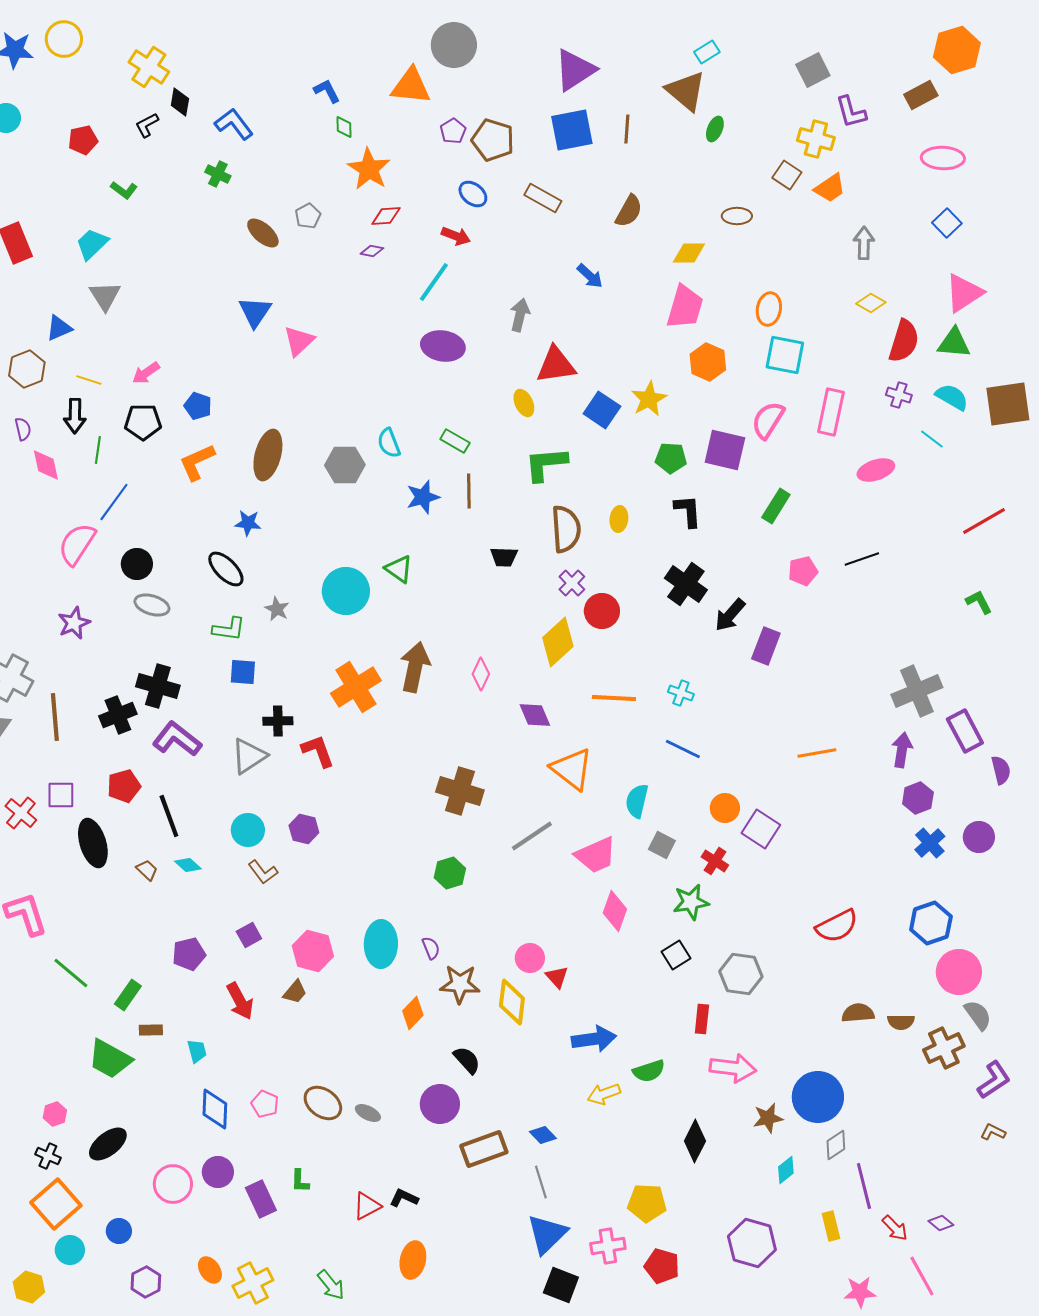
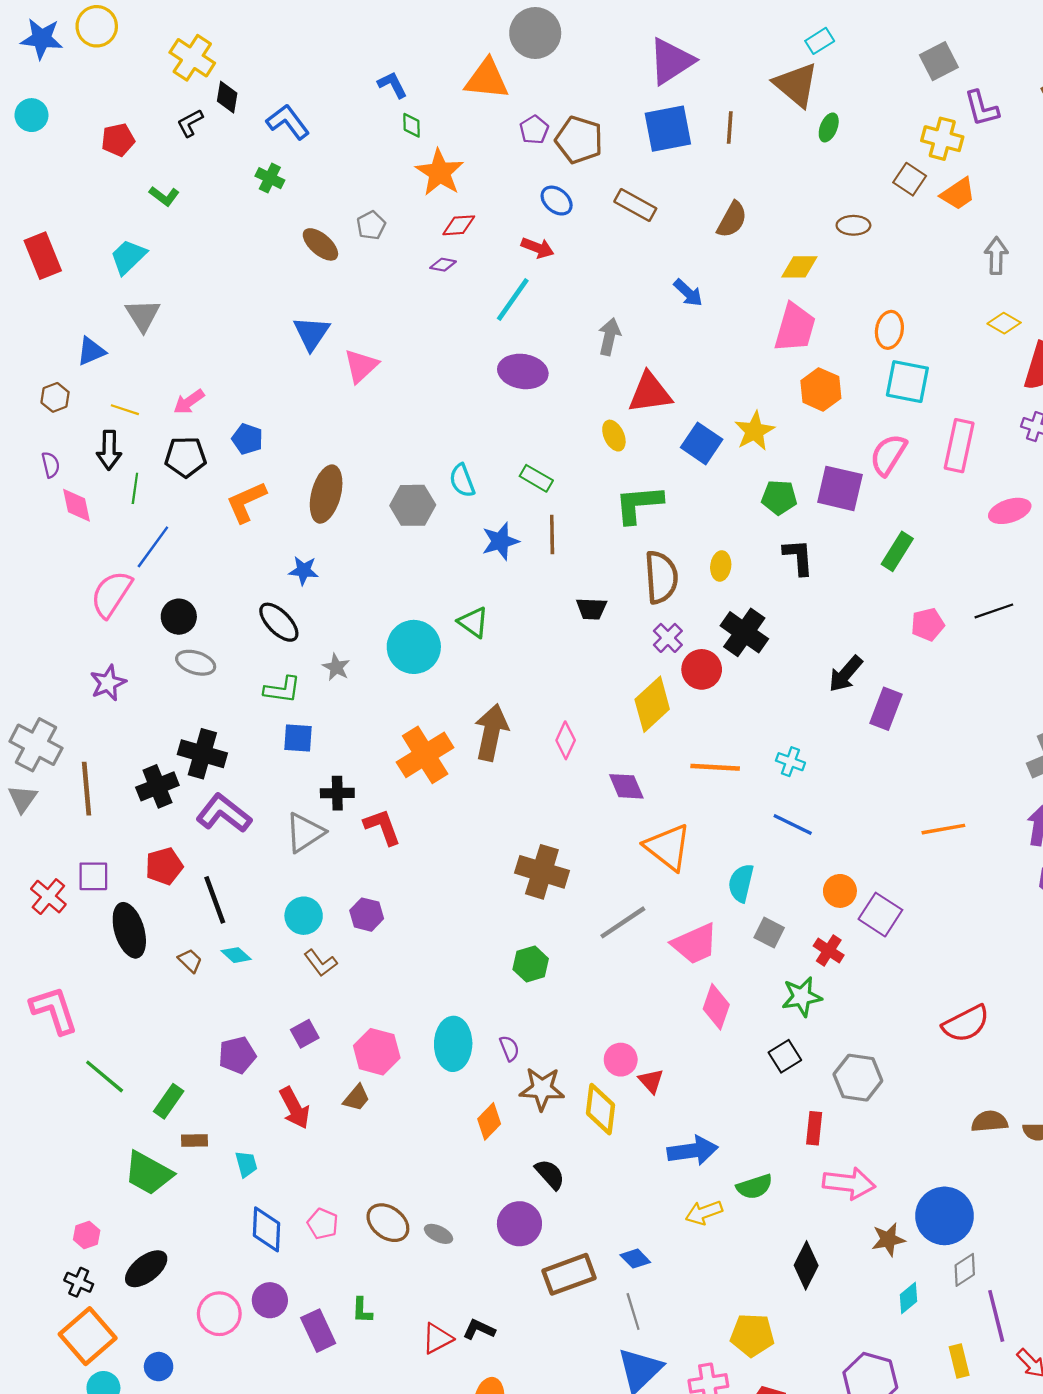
brown hexagon: (27, 369) -> (55, 397), size x0.7
black cross: (686, 584) -> (744, 632), moved

